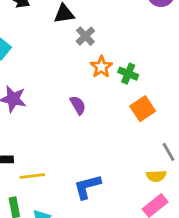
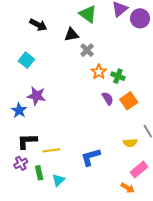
purple semicircle: (78, 105) -> (108, 98), moved
yellow semicircle: (156, 176) -> (130, 143), moved

